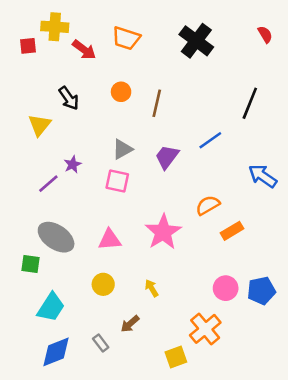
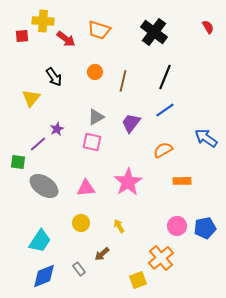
black line: (250, 103) -> (165, 77), moved
orange semicircle: (208, 205) -> (163, 150), moved
orange rectangle: (232, 231) -> (182, 181), turned 30
green square: (31, 264) -> (18, 162), moved

